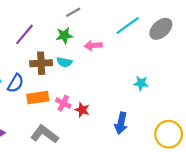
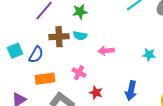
pink arrow: (93, 45) -> (106, 51), moved
orange rectangle: (38, 98) -> (45, 79), moved
red star: (82, 110) -> (96, 93), moved

